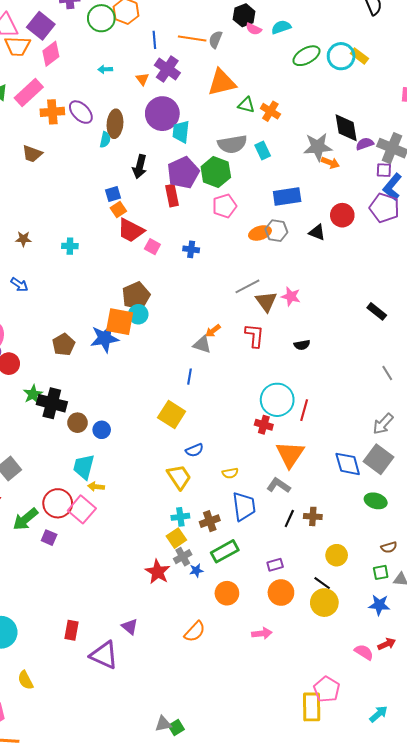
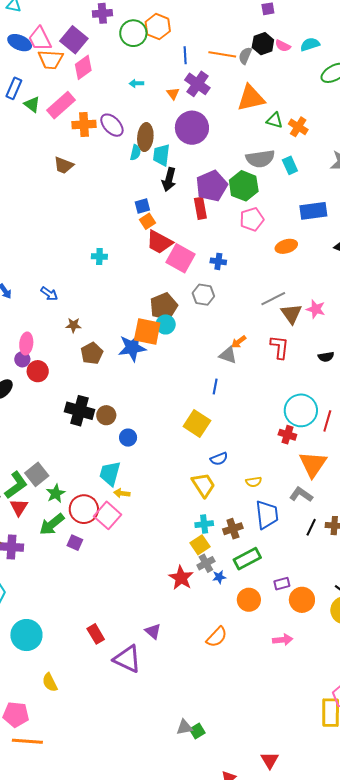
black hexagon: (244, 15) -> (263, 44), moved
cyan trapezoid: (181, 132) -> (161, 155), moved
gray hexagon: (276, 231) -> (203, 295), moved
brown star: (23, 239) -> (73, 325), moved
pink square: (152, 247) -> (180, 258), size x1.8
green star: (33, 394) -> (56, 493), moved
brown circle: (77, 423) -> (106, 415), moved
purple rectangle: (275, 565) -> (282, 584), moved
red rectangle: (71, 630) -> (96, 634), turned -42

